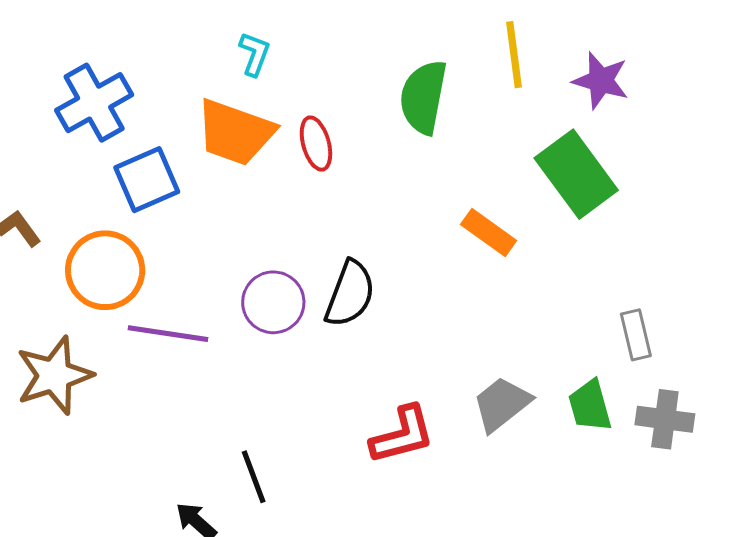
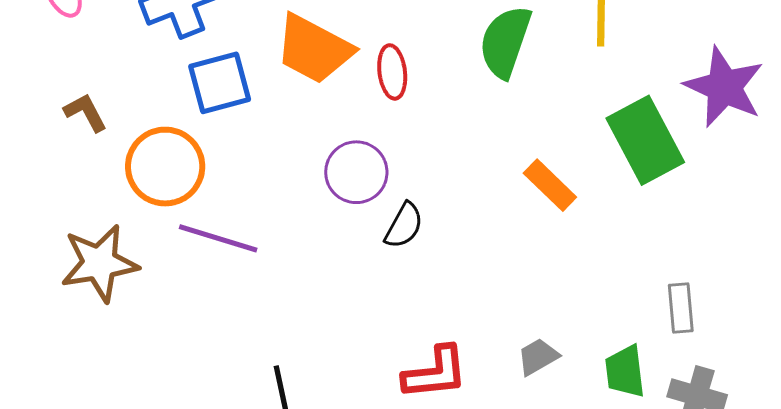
purple star: (601, 81) -> (724, 87), moved, size x1.4
black semicircle: (350, 294) -> (404, 226), size x0.7
purple circle: (273, 302) -> (356, 172), moved
gray trapezoid: (502, 404) -> (538, 357), size x0.7

